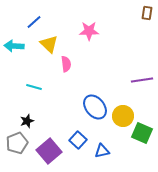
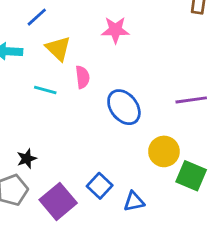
cyan line: (34, 87) -> (45, 90), moved
blue ellipse: (95, 107) -> (124, 107), moved

